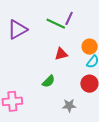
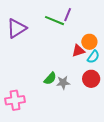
red triangle: (61, 54) -> (78, 51), moved
gray star: (69, 106) -> (63, 83), moved

